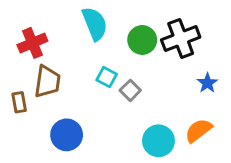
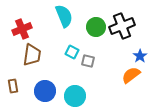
gray square: (130, 90) -> (88, 61), turned -32
brown rectangle: (19, 102) -> (13, 86), moved
orange semicircle: (199, 130) -> (131, 75), moved
cyan circle: (158, 141) -> (75, 96), moved

